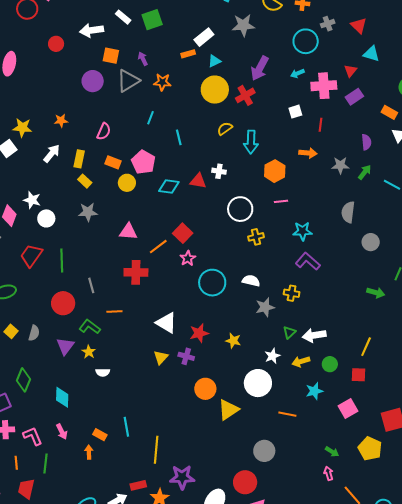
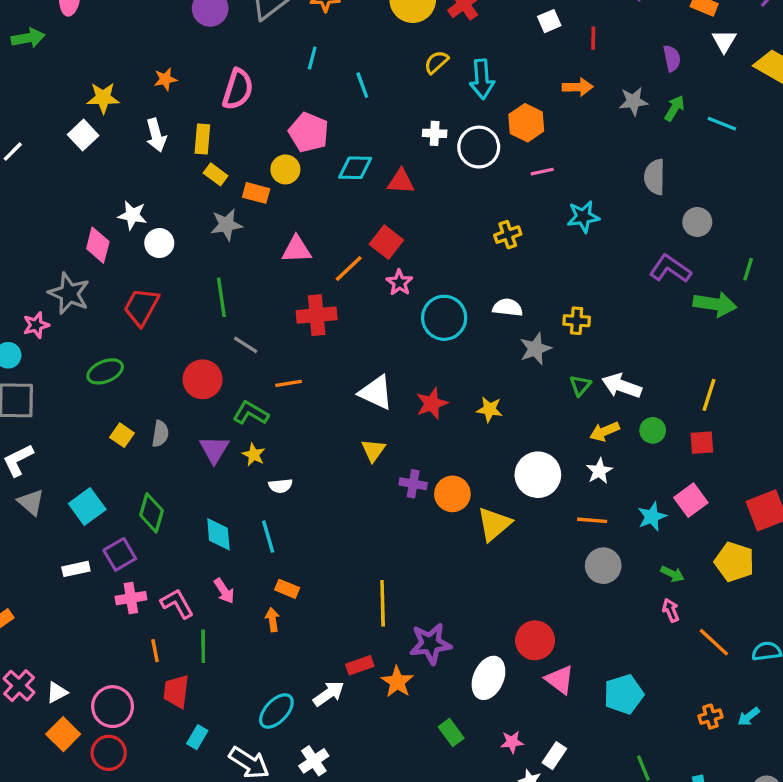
pink semicircle: (104, 131) -> (238, 89), size x1.4
white arrow: (52, 154) -> (156, 135), turned 132
orange rectangle: (113, 162) -> (256, 193), moved
red triangle: (198, 181) -> (401, 181), moved
white circle: (240, 209) -> (479, 147), moved
green line: (62, 260) -> (221, 297), moved
purple L-shape: (308, 261) -> (670, 269), moved
gray line: (91, 285) -> (246, 345), turned -35
green arrow: (376, 293) -> (715, 304), size x1.4
white arrow: (314, 335) -> (622, 386), turned 35
purple cross: (186, 356) -> (413, 484), moved
white star: (272, 356) -> (599, 471), moved
cyan star: (314, 391) -> (652, 517), moved
cyan line: (126, 427) -> (268, 537), moved
gray circle: (264, 451) -> (603, 566), moved

